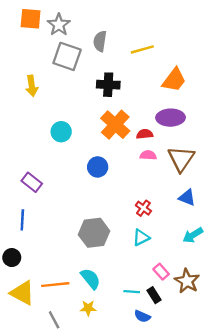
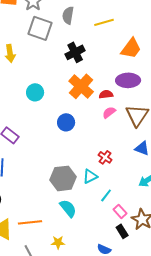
black cross: (108, 85) -> (75, 52), turned -30
pink semicircle: (148, 155) -> (109, 112), turned -40
cyan triangle: (141, 238) -> (90, 176), moved
cyan semicircle: (91, 279) -> (68, 208), moved
cyan line: (132, 292) -> (106, 195), moved, turned -56
black rectangle: (154, 295) -> (122, 231), moved

